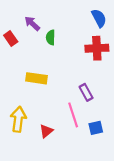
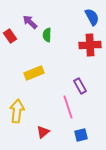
yellow rectangle: (37, 78) -> (34, 73), turned -30
blue square: (96, 128) -> (81, 135), moved
red triangle: (46, 131) -> (43, 132), moved

